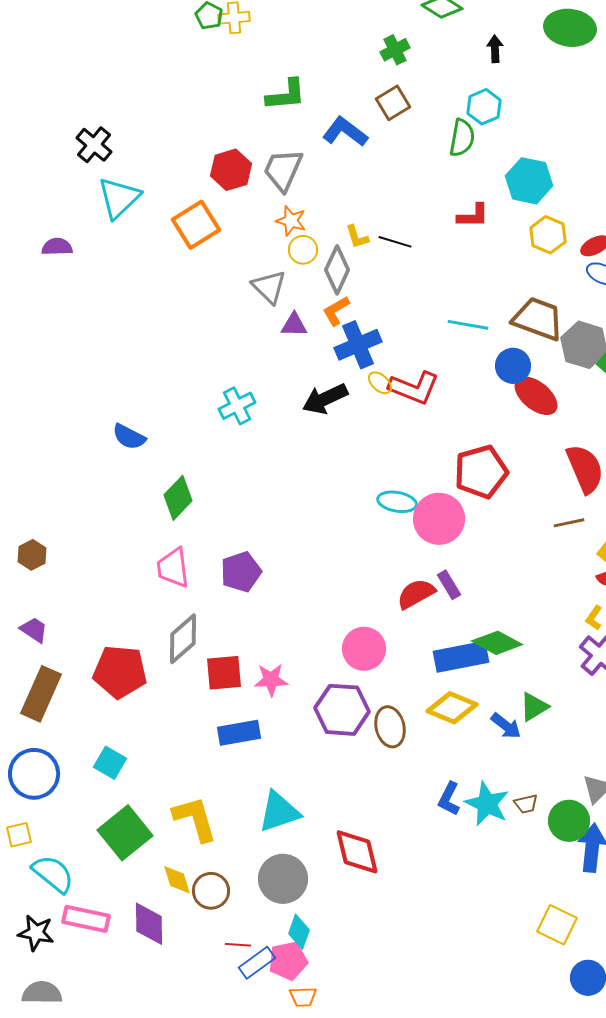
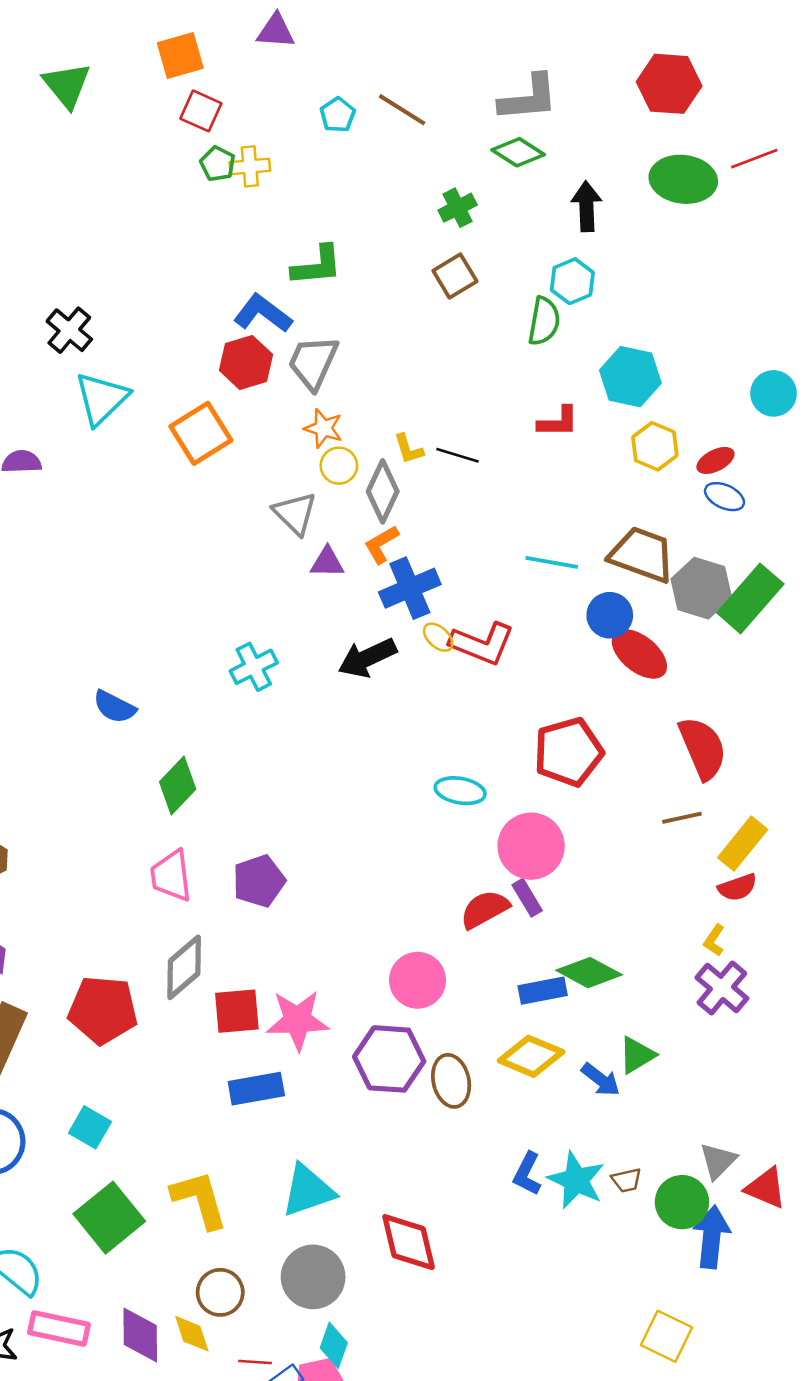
black arrow: (495, 49) -> (587, 206), size x1.4
blue L-shape: (345, 132) -> (263, 313), moved
pink circle: (439, 519) -> (531, 846), moved
blue rectangle: (461, 657) -> (543, 991), size x0.7
pink star: (271, 680) -> (298, 1020), size x1.4
yellow diamond: (177, 880) -> (192, 1334), moved

